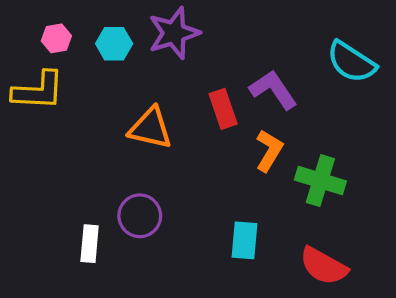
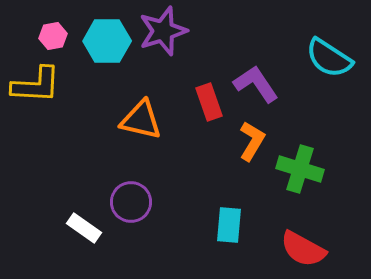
cyan hexagon: (114, 44) -> (107, 41), size x1.4
white rectangle: (90, 244) -> (84, 228), turned -60

